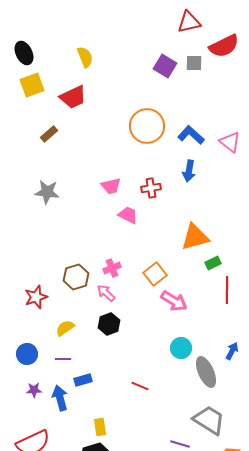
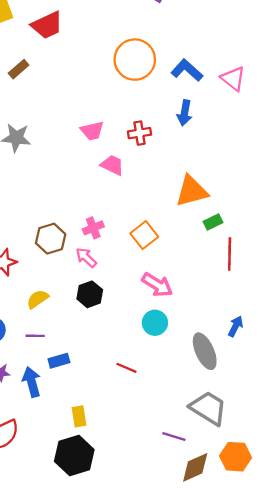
pink arrow: (174, 301) -> (157, 285), moved
cyan circle: (181, 348) -> (155, 323), moved

